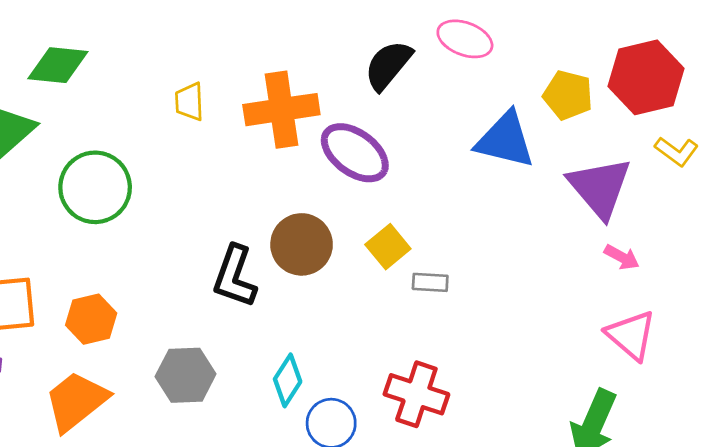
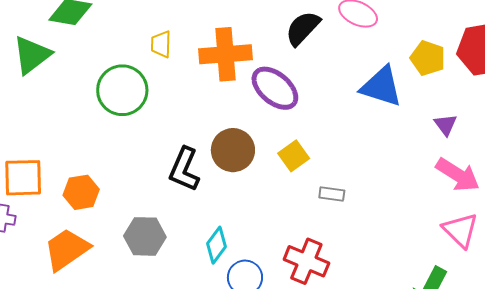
green circle: (95, 187) -> (122, 90), moved
purple triangle: (600, 187) -> (446, 125), size x0.5
pink arrow: (622, 257) -> (458, 175), size x1.8
gray rectangle: (430, 282) -> (332, 194), moved

